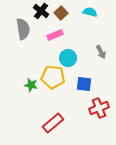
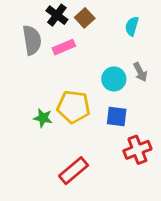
cyan semicircle: (90, 12) -> (132, 26), moved, turned -88
pink rectangle: (55, 35) -> (64, 47), moved
cyan circle: (68, 58) -> (114, 79), moved

